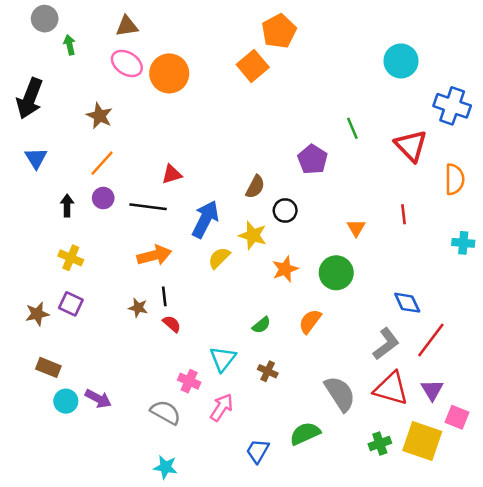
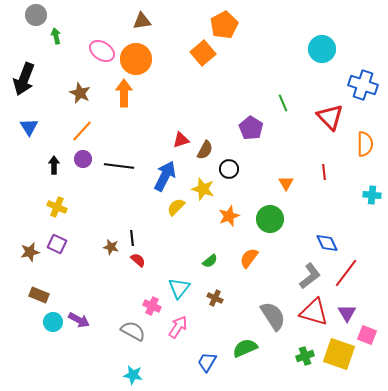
brown triangle: (127, 26) -> (142, 21), moved
red triangle: (172, 174) -> (181, 140), moved
orange arrow: (154, 255) -> (124, 93), moved, turned -76

